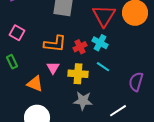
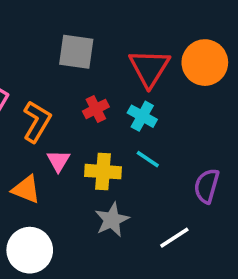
orange L-shape: (55, 44) -> (37, 122), moved, turned -65
red cross: (80, 47) -> (96, 109), moved
gray star: (83, 101) -> (112, 220), turned -30

